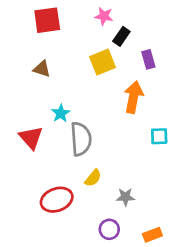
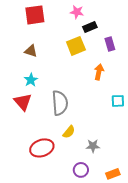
black rectangle: (121, 36) -> (90, 27), turned 32
orange arrow: (134, 97) -> (99, 72), size x0.7
cyan star: (61, 113) -> (31, 80), moved

